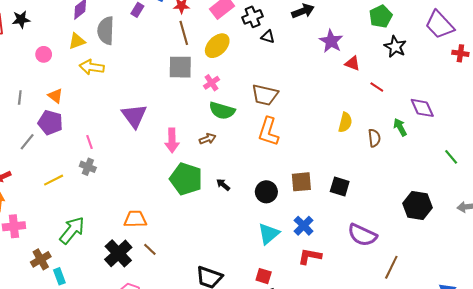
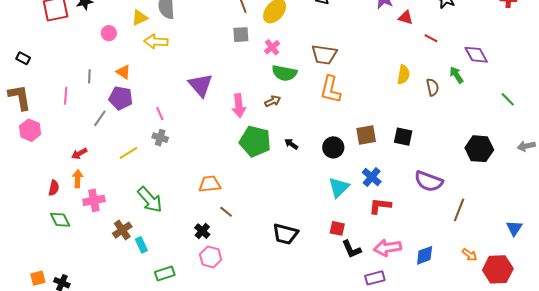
gray square: (180, 67) -> (241, 35), size x0.7
green arrow: (72, 230) -> (150, 200), turned 104
black cross: (118, 253) -> (202, 231), moved, size x0.6

